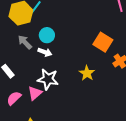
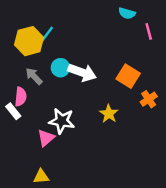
white arrow: (45, 52) -> (82, 73), moved, size x1.6
pink semicircle: (14, 98) -> (21, 97), moved, turned 140

